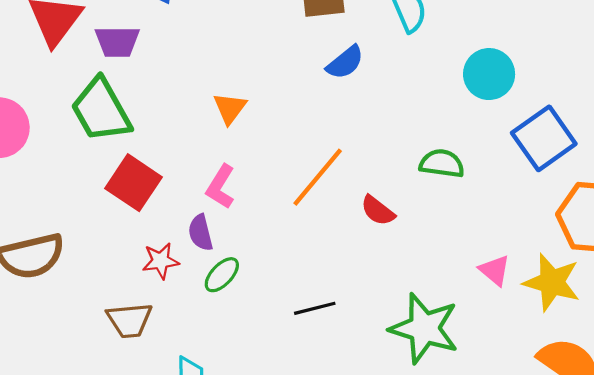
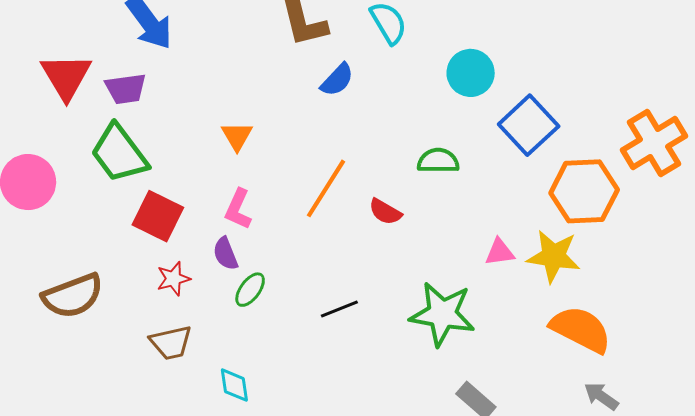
red star: (161, 261) -> (173, 279), moved
pink triangle: (495, 270) -> (500, 252), turned -40

